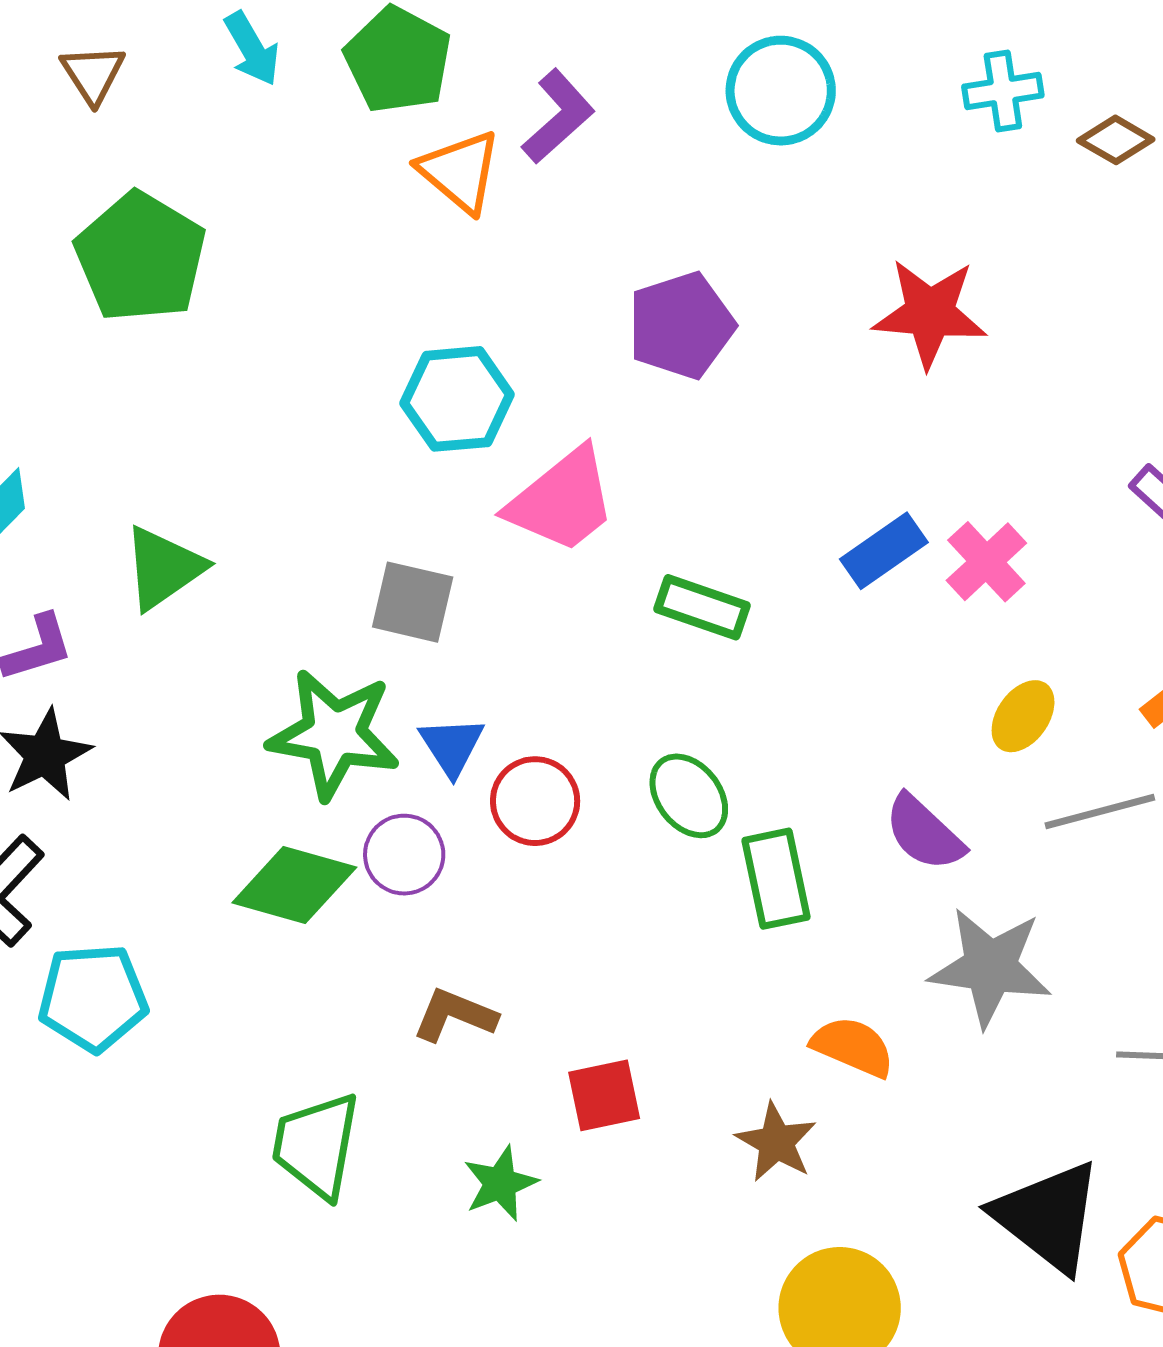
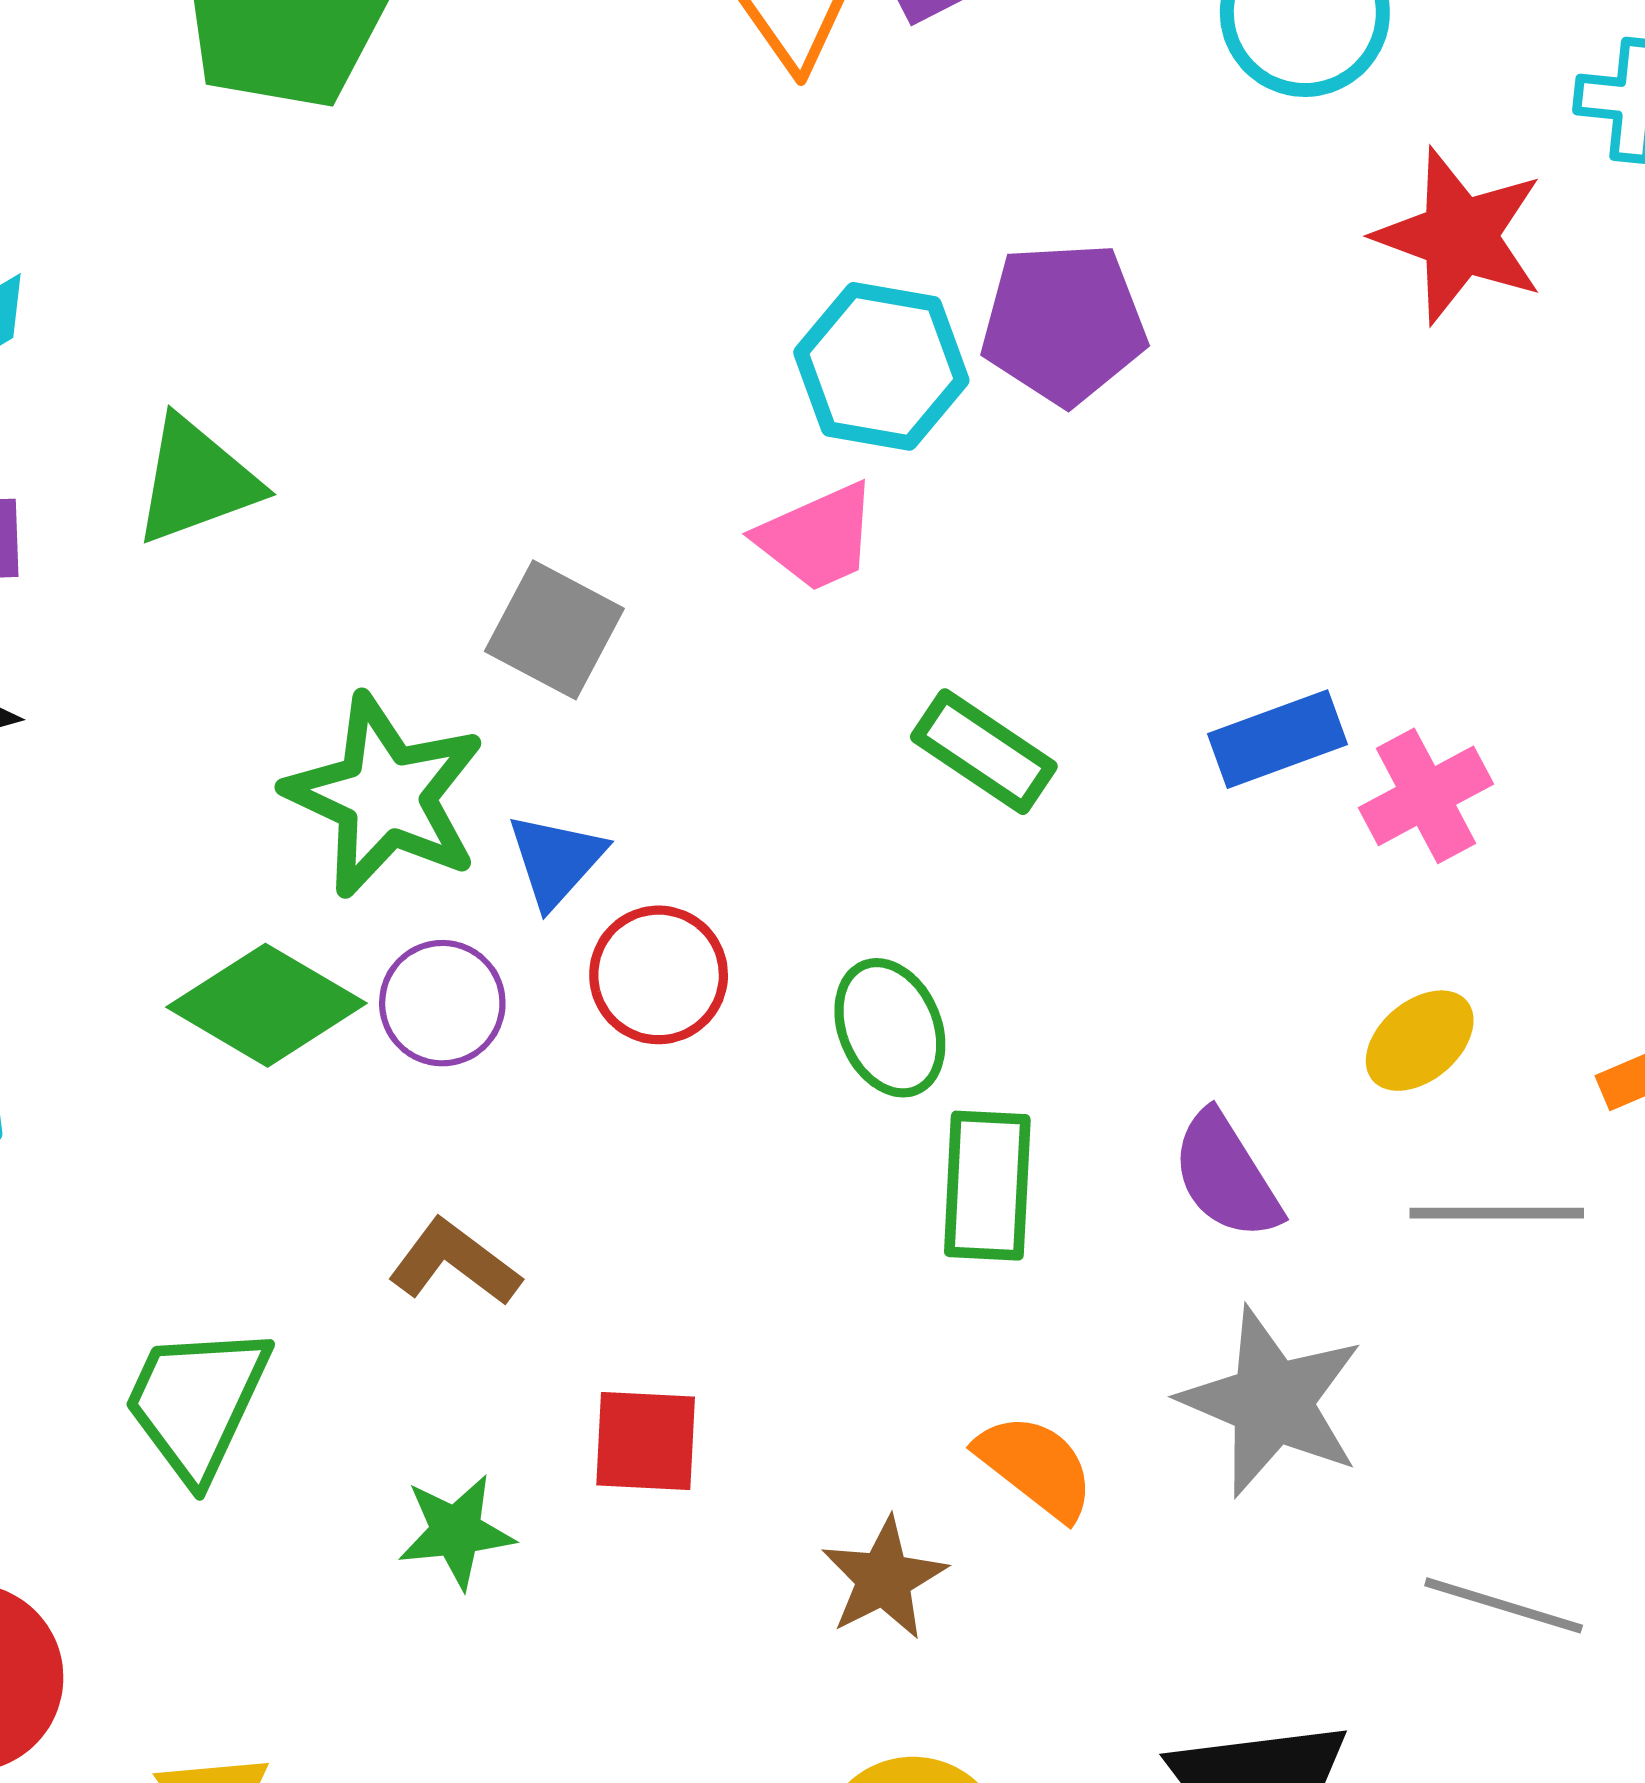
red star: (930, 313) -> (1460, 236), moved
cyan hexagon: (457, 399) -> (881, 366), moved
pink trapezoid: (562, 501) -> (817, 537), size x0.7

